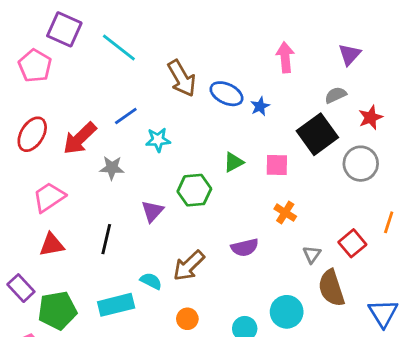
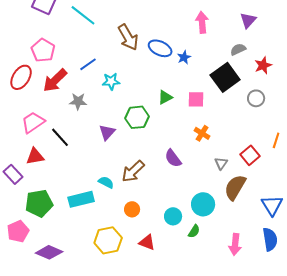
pink pentagon: (35, 66) -> (43, 50), moved
gray circle: (361, 164) -> (256, 98), size x0.7
black line: (106, 239) -> (60, 137), moved, turned -55
purple semicircle: (245, 247) -> (173, 158), turned 66
purple rectangle: (21, 288) -> (13, 174), moved
brown semicircle: (331, 288) -> (235, 187), turned 48

